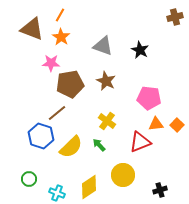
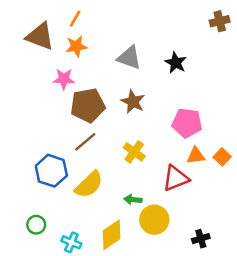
orange star: (61, 37) -> (76, 46), turned 30
brown line: (57, 113) -> (85, 142), moved
green arrow: (99, 145) -> (133, 200), moved, turned -40

